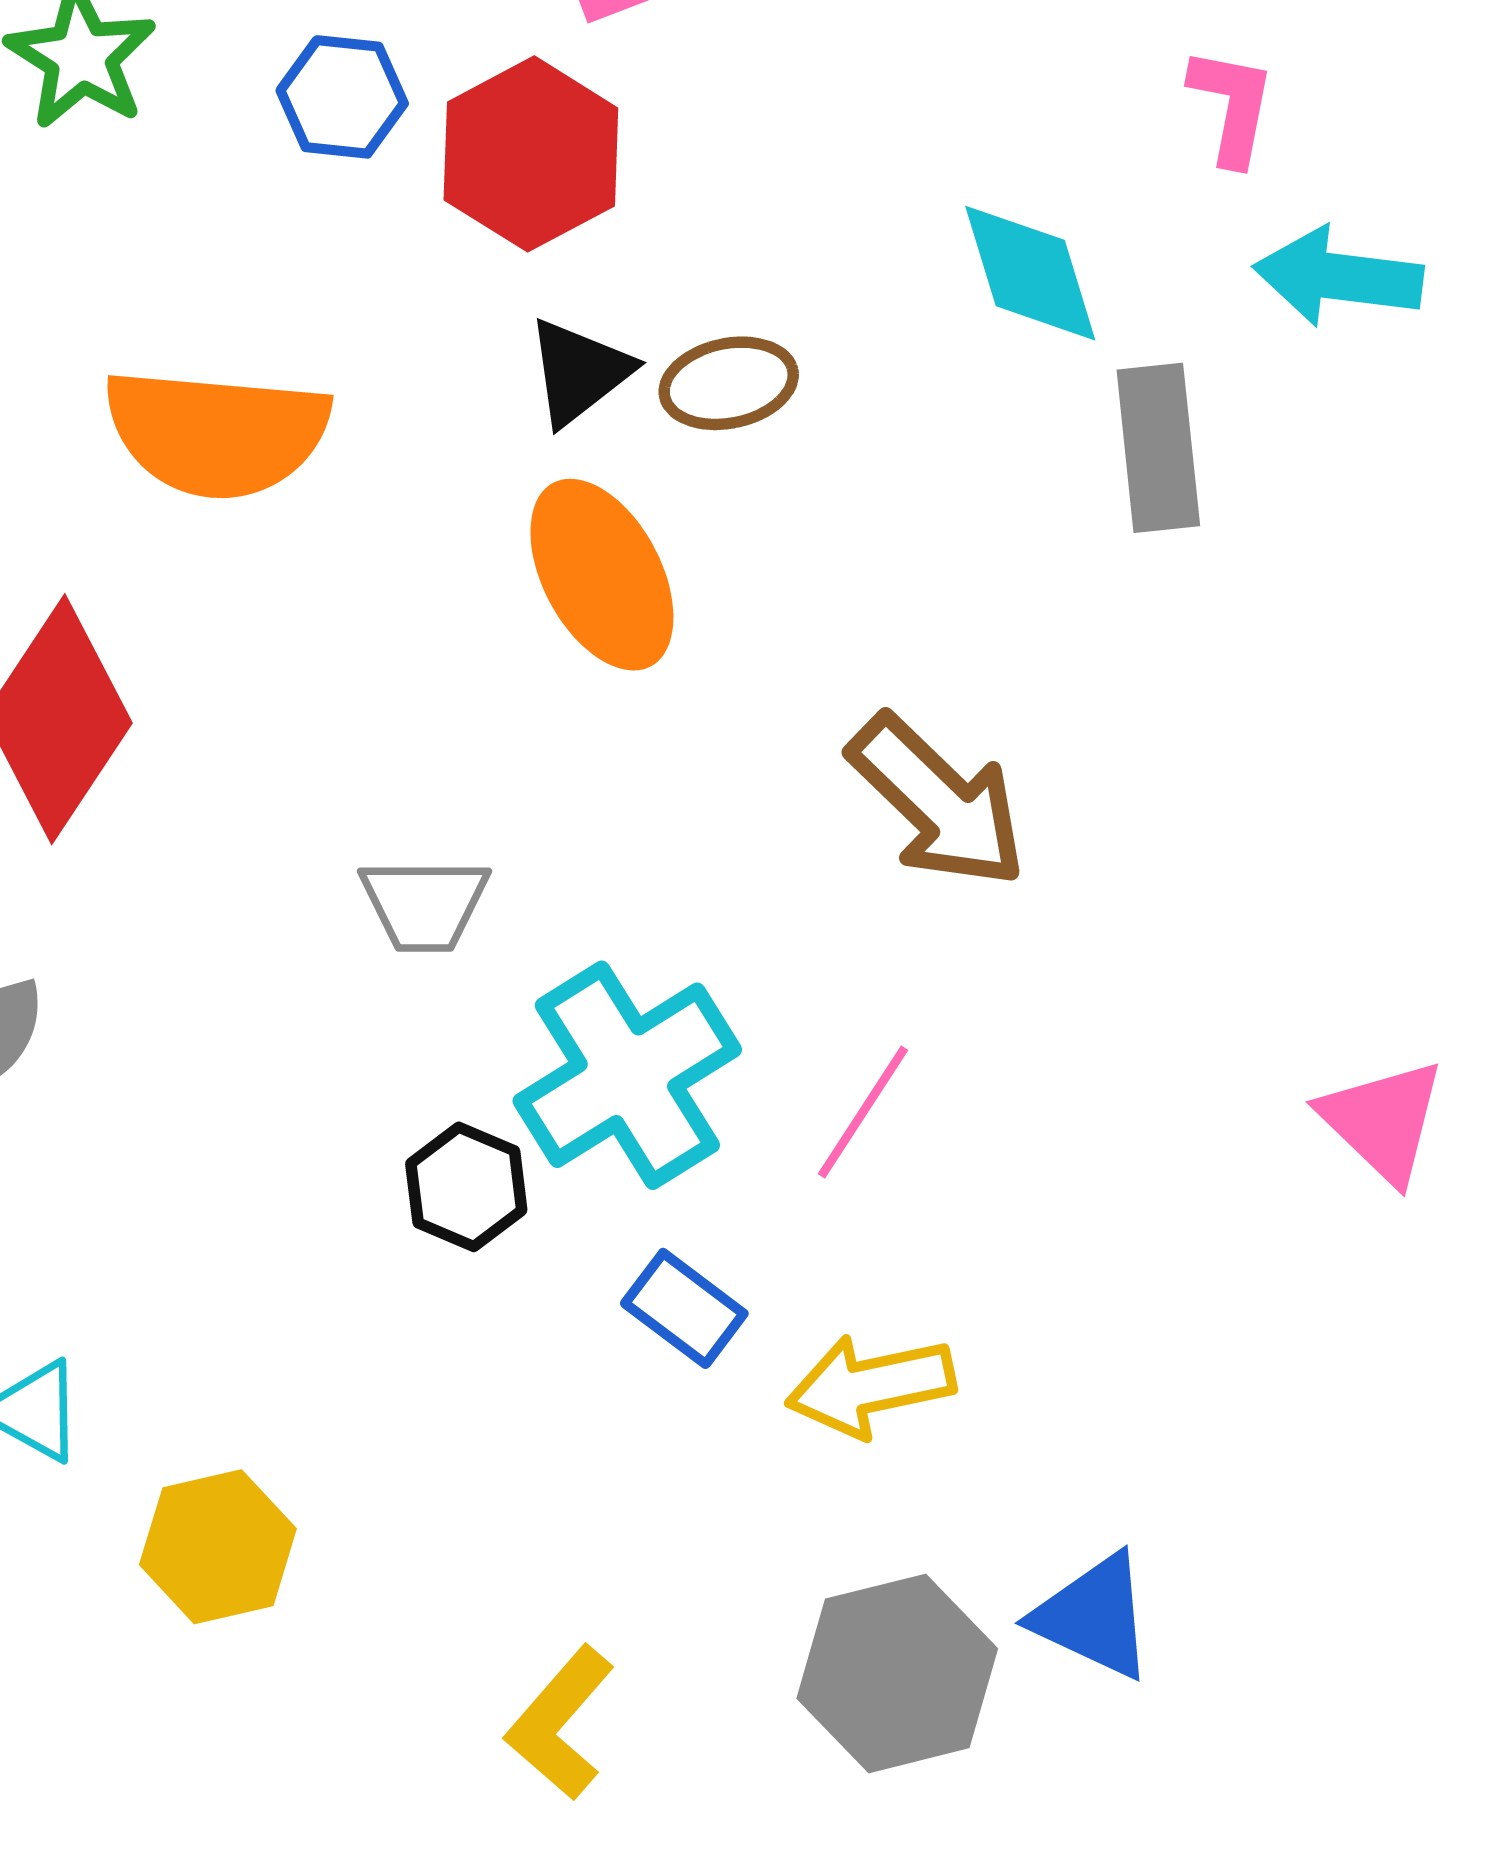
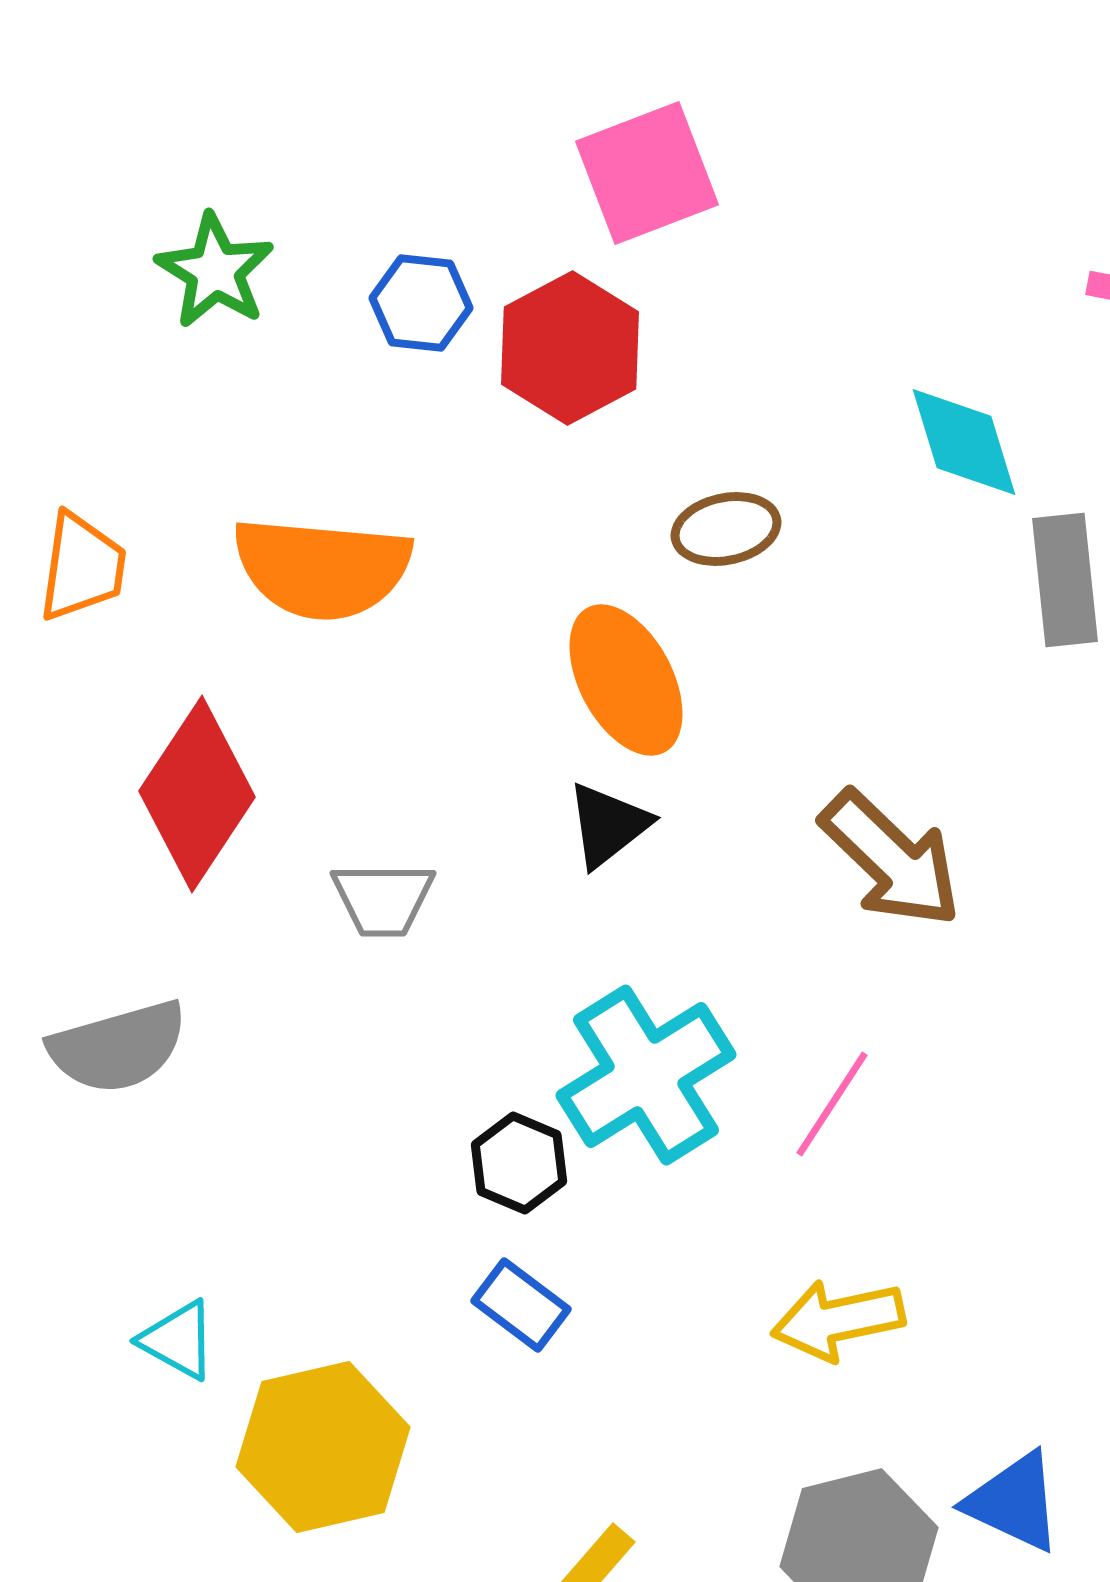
black triangle: (579, 372) -> (608, 825), moved
gray trapezoid: (425, 904) -> (383, 899), moved
blue rectangle: (684, 1308) -> (521, 1305), moved
yellow hexagon: (218, 1547) -> (323, 1447), size x1.4

